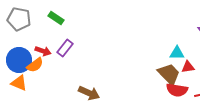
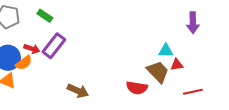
purple rectangle: (65, 48) -> (54, 46), size x1.4
red semicircle: (177, 90) -> (137, 88), moved

